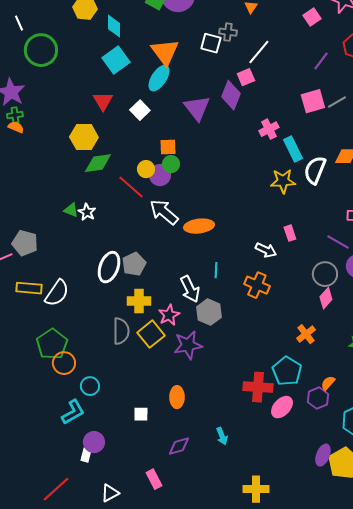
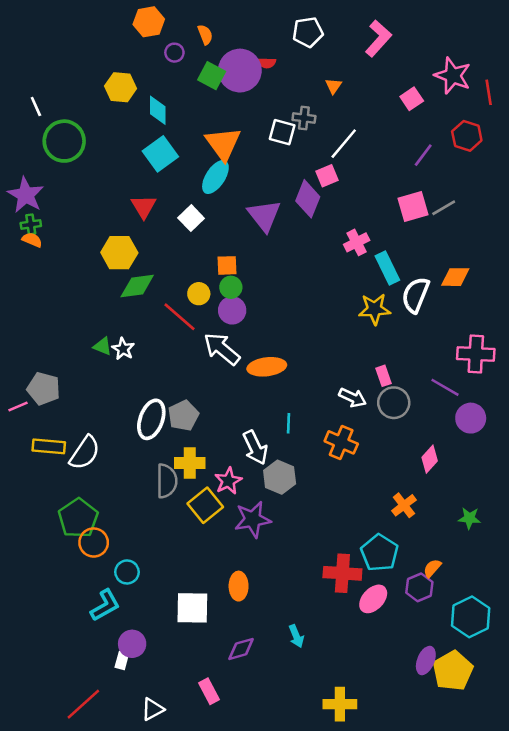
purple circle: (160, 175) -> (232, 310), moved
gray circle: (325, 274) -> (394, 403), moved
gray semicircle: (121, 331) -> (167, 481), moved
white square: (141, 414) -> (192, 608), size x1.8

